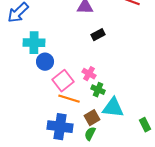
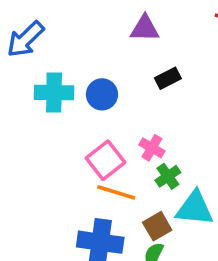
blue circle: (45, 62) -> (102, 94), moved
green cross: (98, 90) -> (168, 176), turned 32

